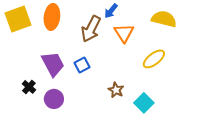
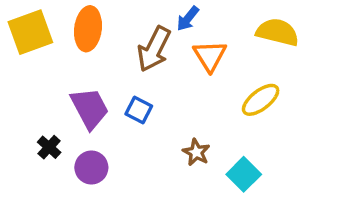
blue square: (82, 65) -> (139, 110), turned -35

